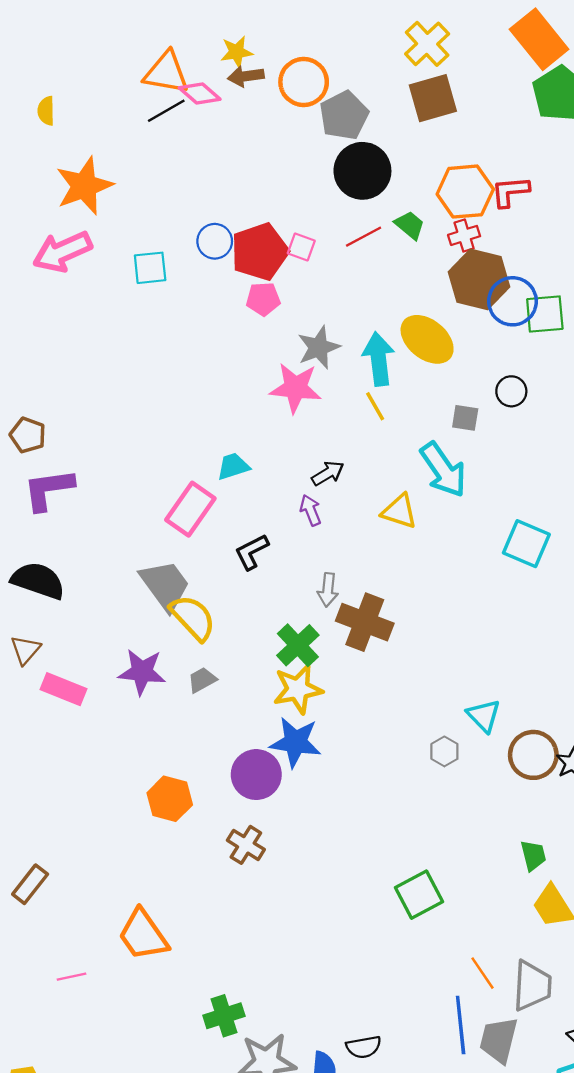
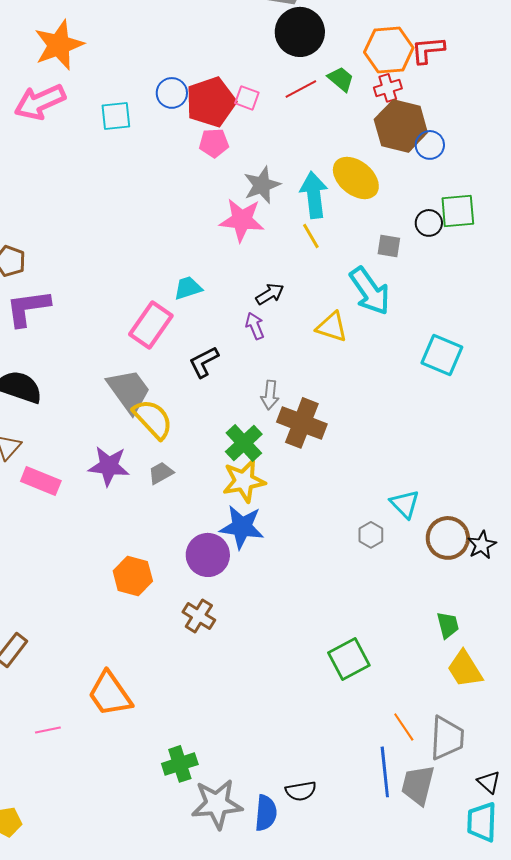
blue circle: (513, 301) -> (430, 145), size x0.7
green square: (545, 314) -> (458, 211), moved

